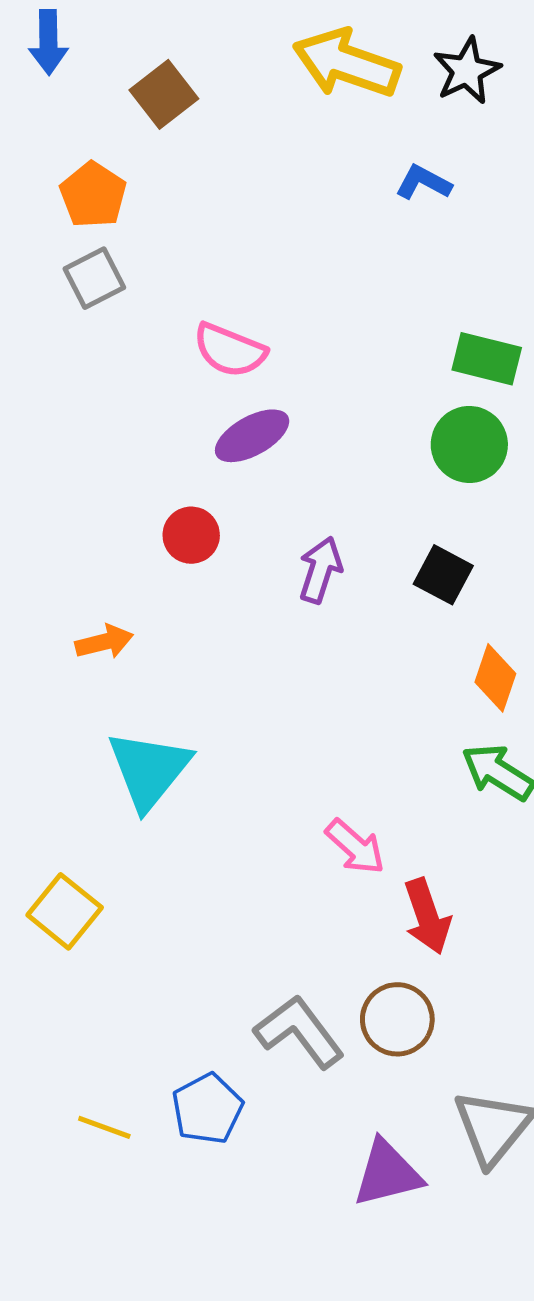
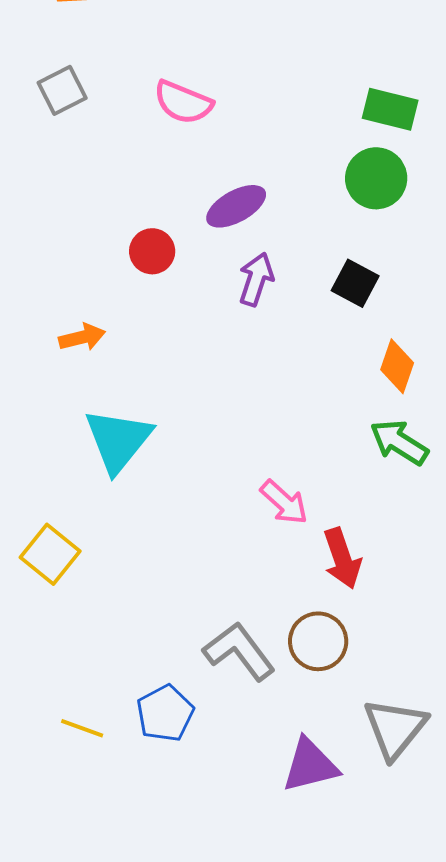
gray square: (94, 278) -> (62, 90), moved
purple ellipse: (252, 436) -> (236, 206), moved

